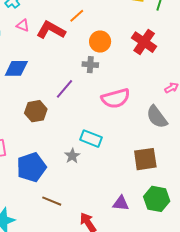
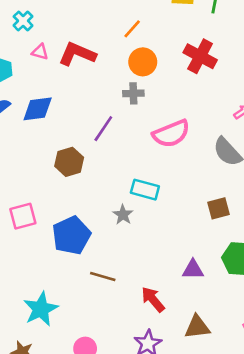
orange line: (77, 16) -> (132, 29), moved
brown square: (145, 159) -> (219, 208), size x0.7

